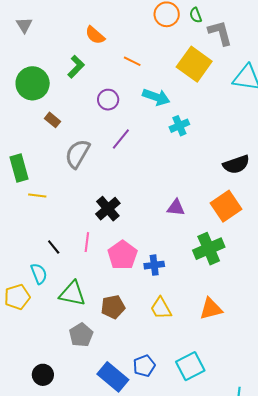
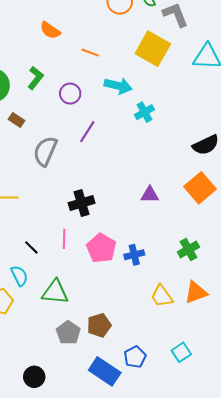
green L-shape: (76, 67) -> (36, 78), moved
black cross: (108, 209) -> (82, 203), turned 30
green cross: (209, 249) -> (188, 250), moved, size x0.7
brown pentagon: (113, 307) -> (99, 325), moved
yellow trapezoid: (161, 308) -> (162, 296), moved
cyan square: (190, 366) -> (181, 352), size x0.7

